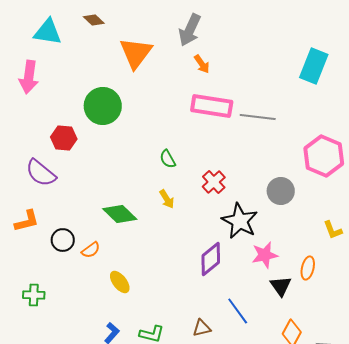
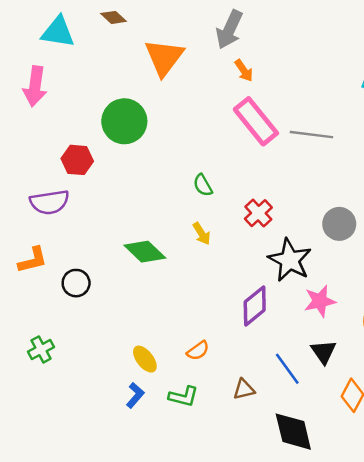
pink rectangle: (212, 106) -> (256, 121), turned 42
purple semicircle: (41, 173) -> (49, 202), turned -48
orange semicircle: (91, 250) -> (198, 351), moved
yellow ellipse: (120, 282) -> (145, 359), moved
black triangle: (281, 286) -> (324, 352), moved
green cross: (34, 295) -> (41, 349), turned -30

